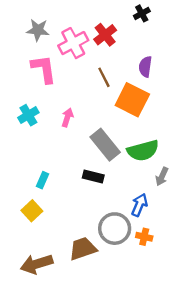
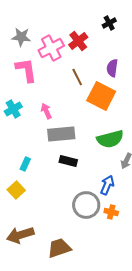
pink arrow: (67, 117) -> (46, 111), turned -42
gray rectangle: (105, 145) -> (61, 134), moved, turned -56
brown trapezoid: (83, 249) -> (59, 248), moved

